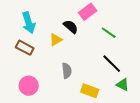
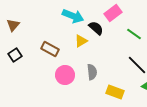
cyan arrow: (29, 23) -> (73, 16), moved, turned -50
pink circle: (29, 86) -> (65, 75), moved

